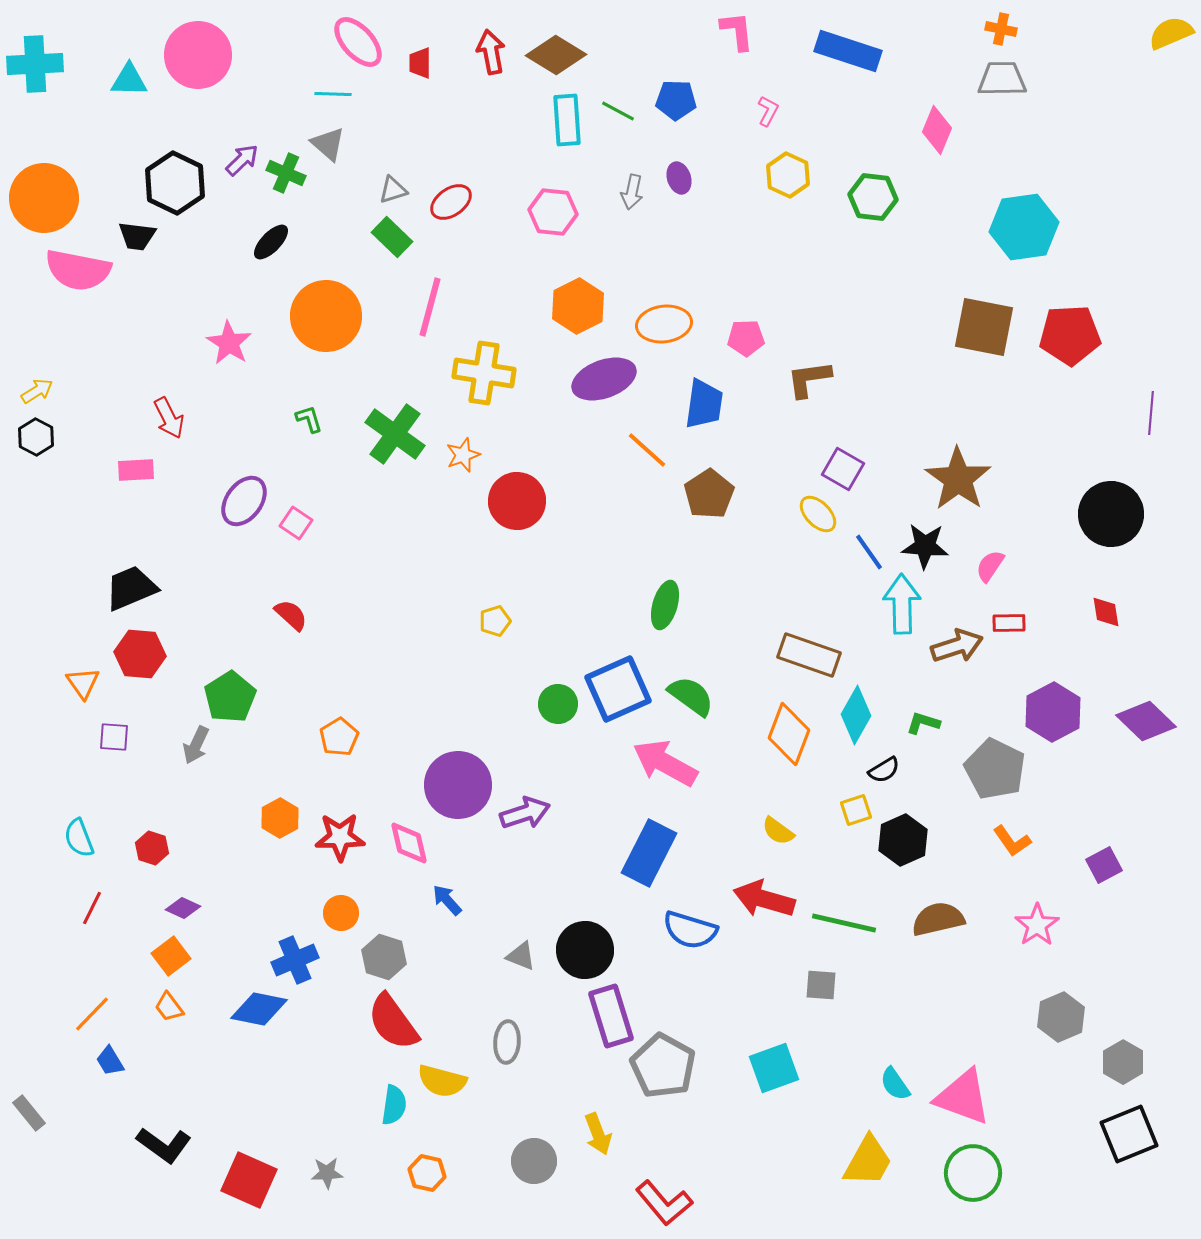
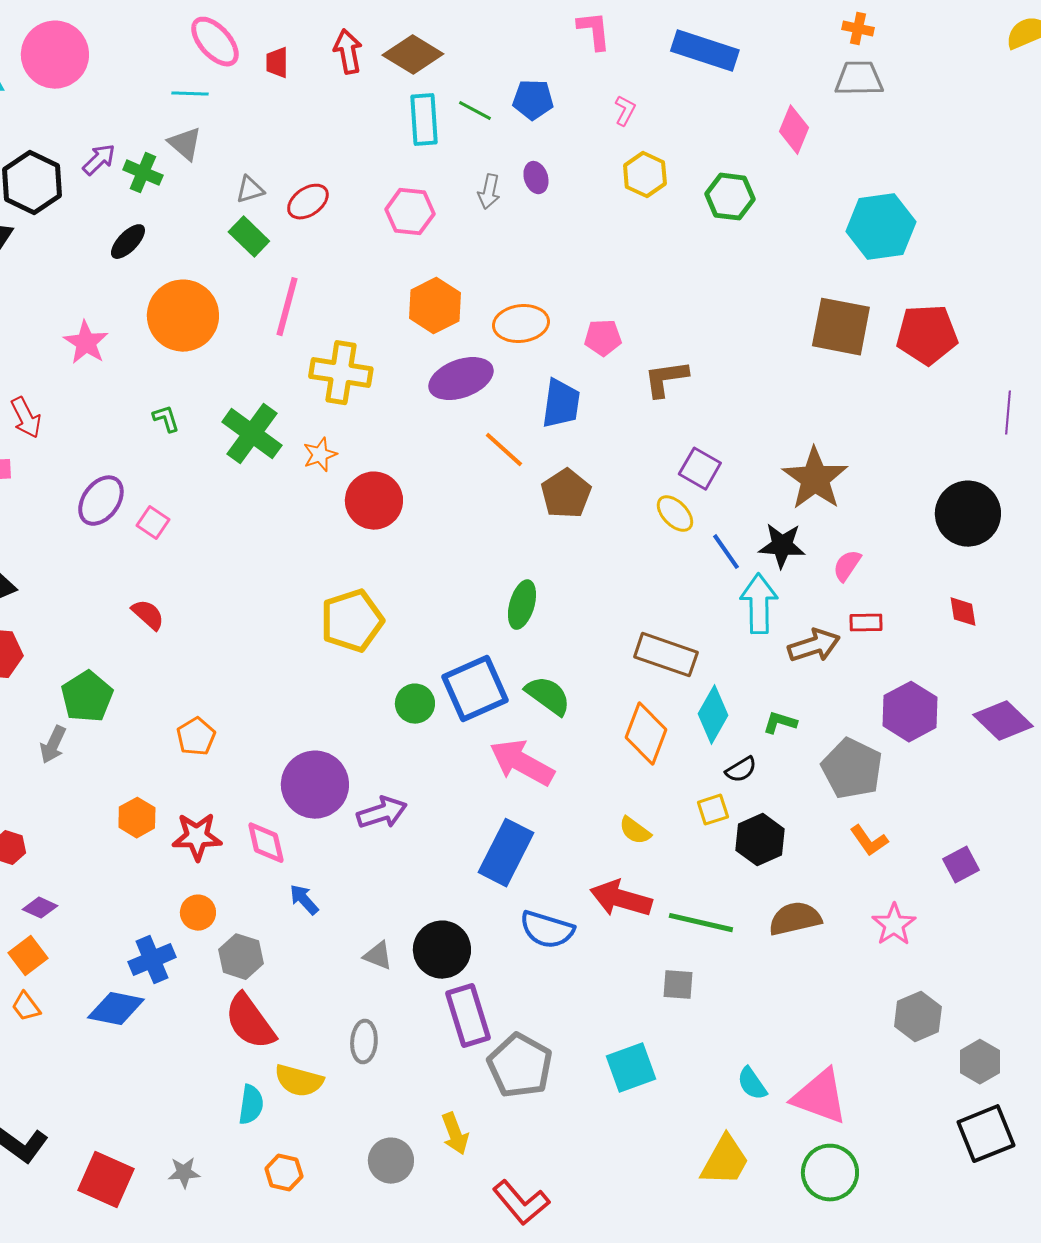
yellow pentagon: (495, 621) -> (352, 621), size x2.0

